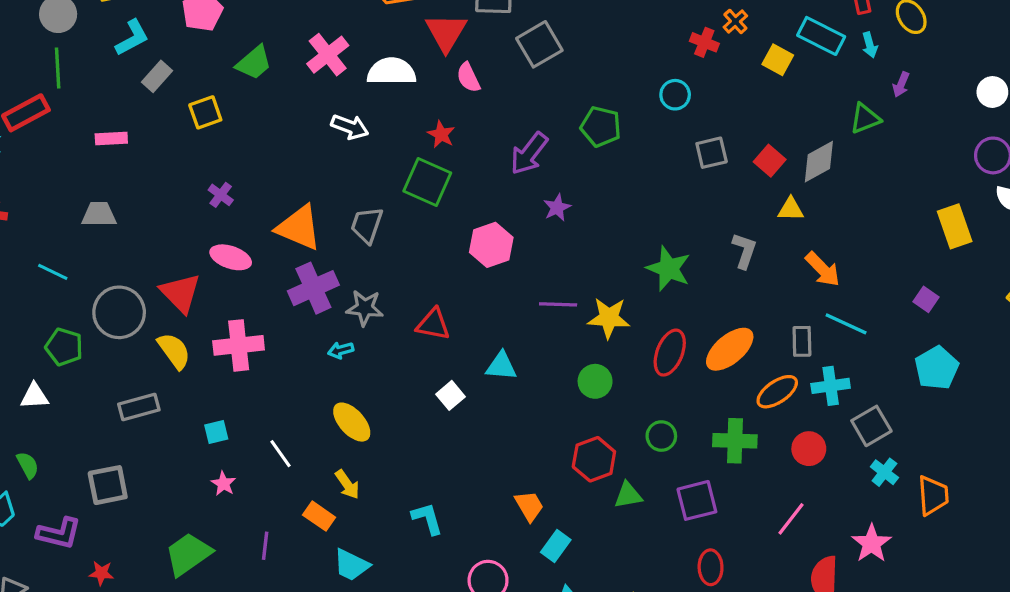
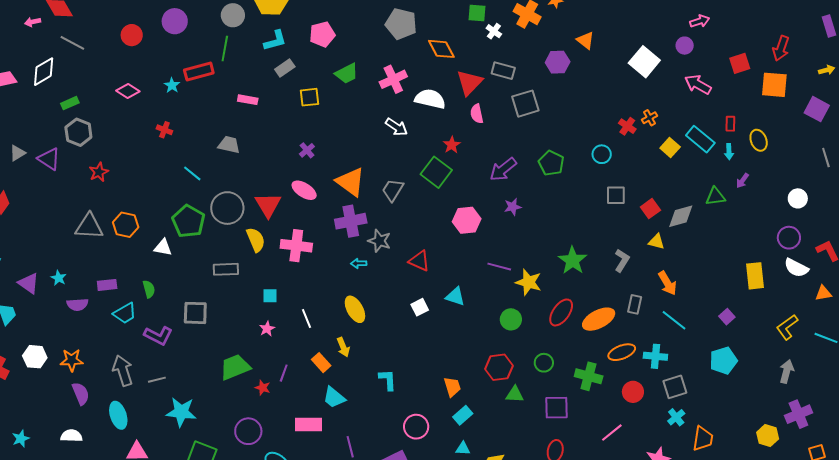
gray rectangle: (802, 341) -> (635, 304), moved
green pentagon: (64, 347) -> (188, 221), size x1.4
red star: (101, 573) -> (263, 388), moved

